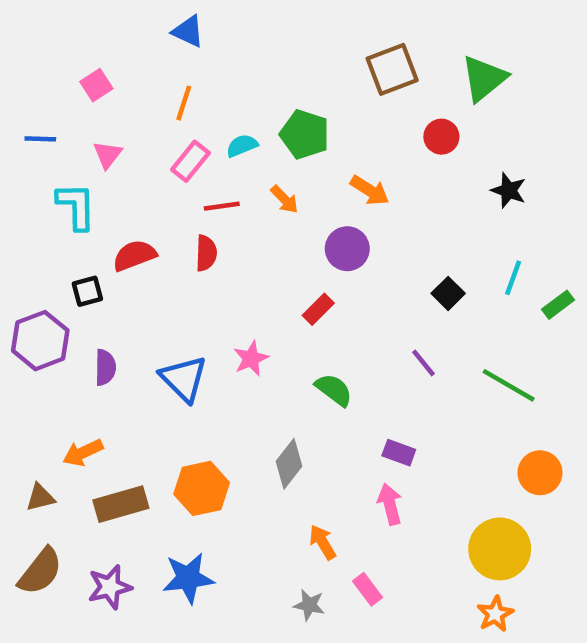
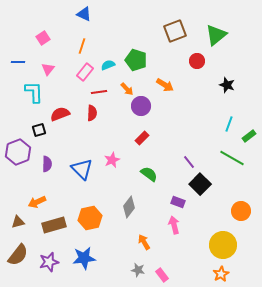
purple circle: (347, 249) -> (141, 106), moved
black square: (448, 293) -> (200, 184), moved, size x1.5
green line: (509, 385) -> (232, 158), moved
pink rectangle: (367, 589) -> (162, 275), moved

